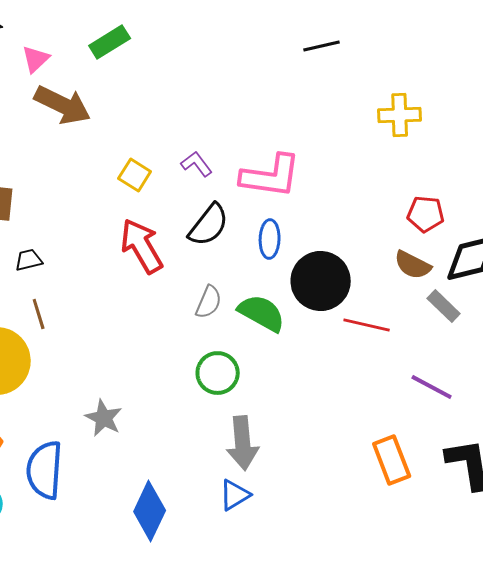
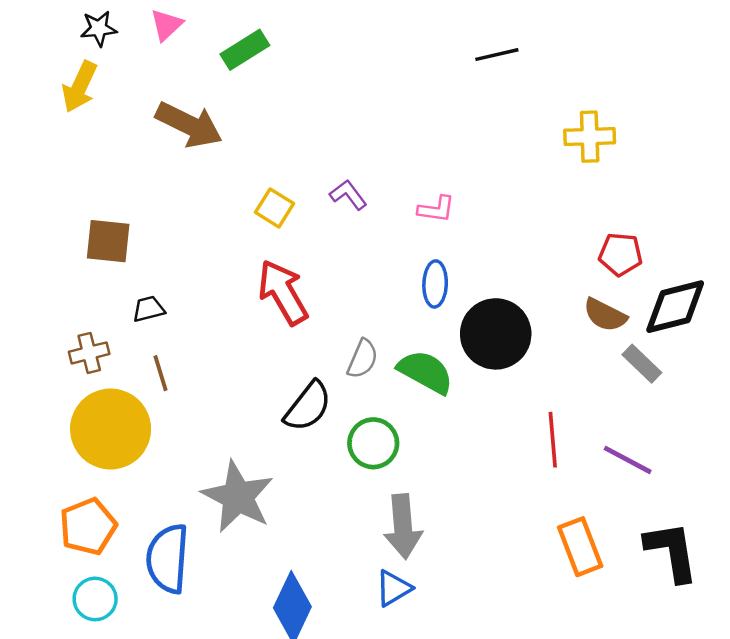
pink triangle: (36, 59) -> (166, 25), moved
pink L-shape: (271, 176) -> (436, 209), size x0.5
black semicircle: (209, 225) -> (308, 406), moved
red line: (367, 325) -> (553, 440), moved, turned 72
gray star: (104, 418) -> (238, 497), size x1.6

